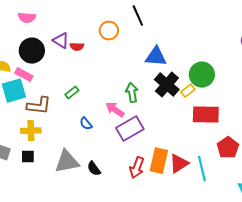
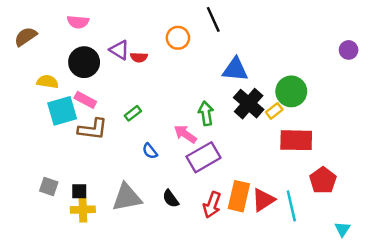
pink rectangle: (24, 75) -> (85, 100), moved
yellow cross: (31, 131) -> (83, 210), moved
black semicircle: (94, 169) -> (171, 199), moved

